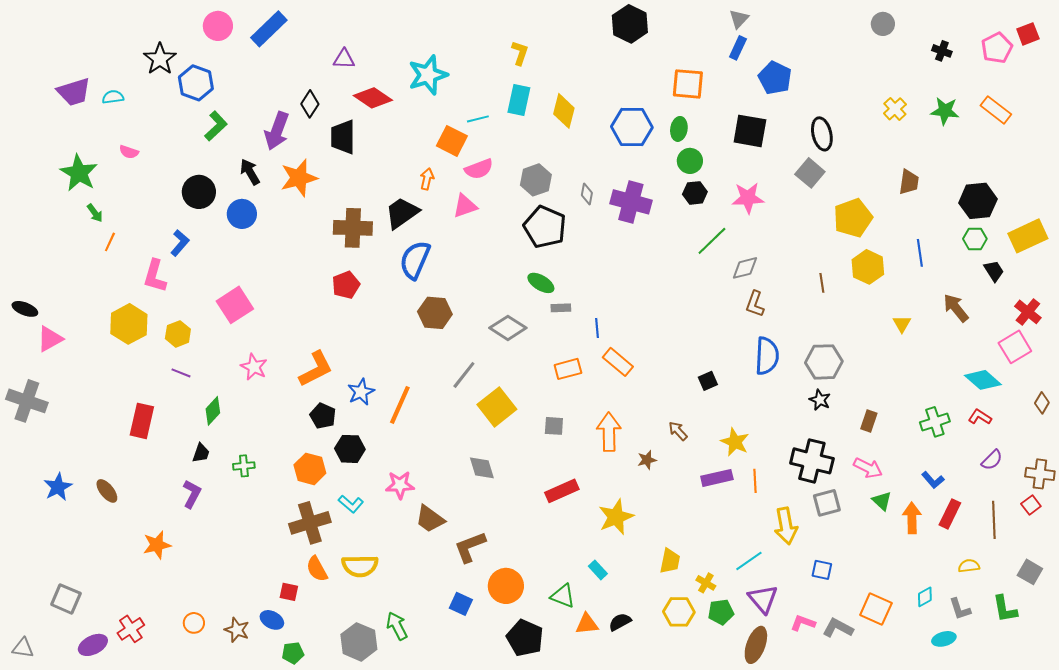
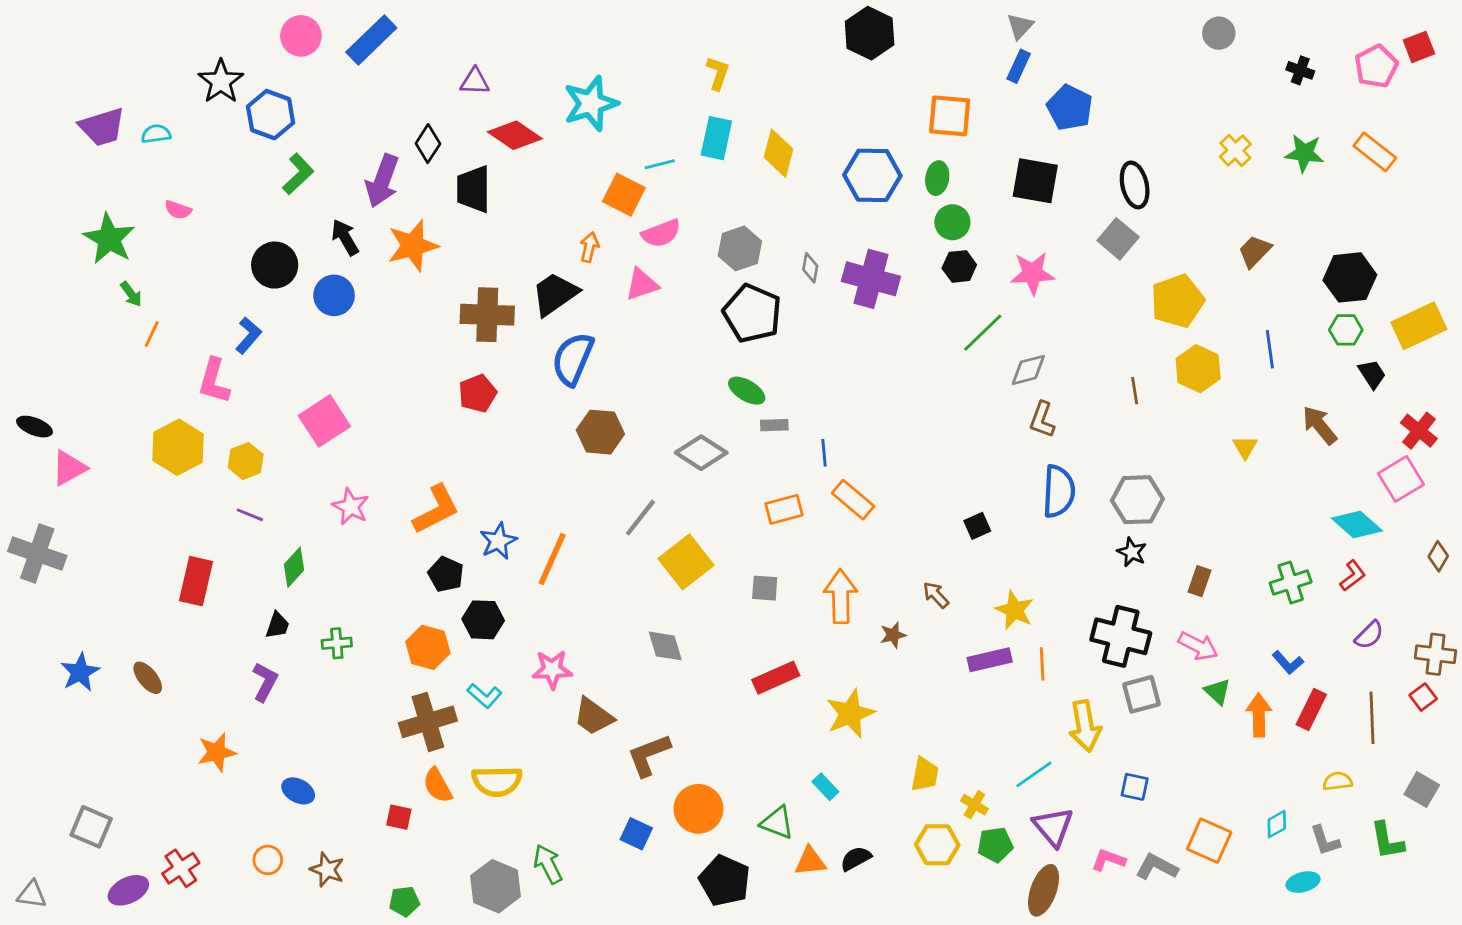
brown trapezoid: (909, 182) -> (1255, 251), turned -144
red L-shape: (980, 417) -> (1353, 576), turned 110
blue ellipse: (272, 620) -> (298, 791), moved

